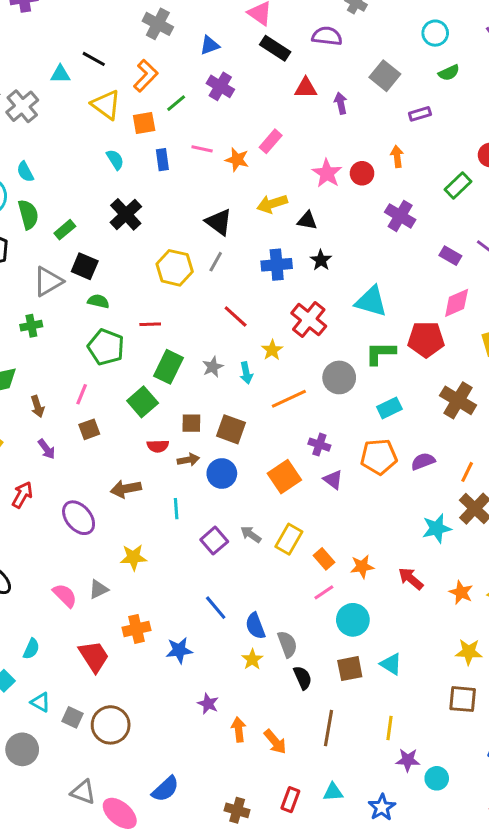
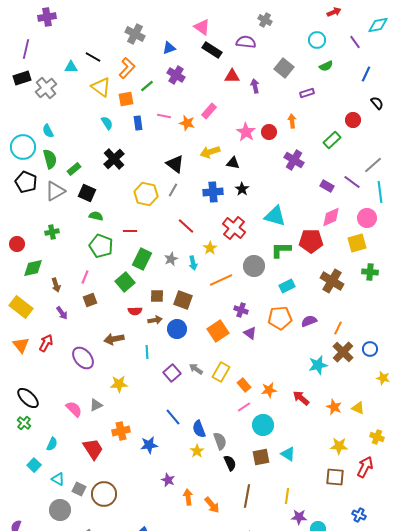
gray triangle: (48, 281) -> (55, 191), moved
gray circle: (22, 749) -> (60, 510), moved

